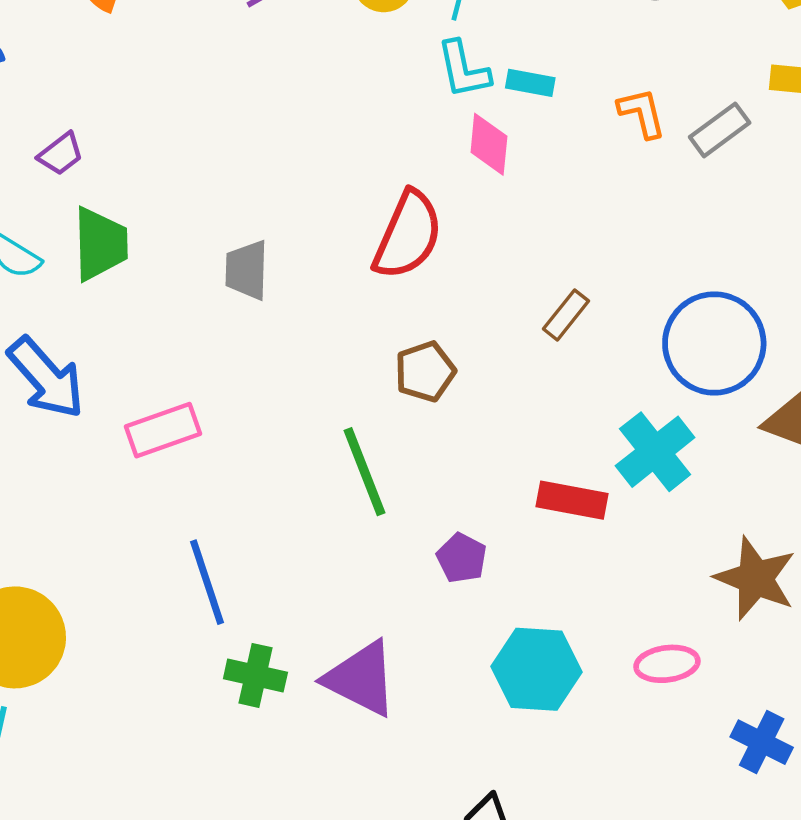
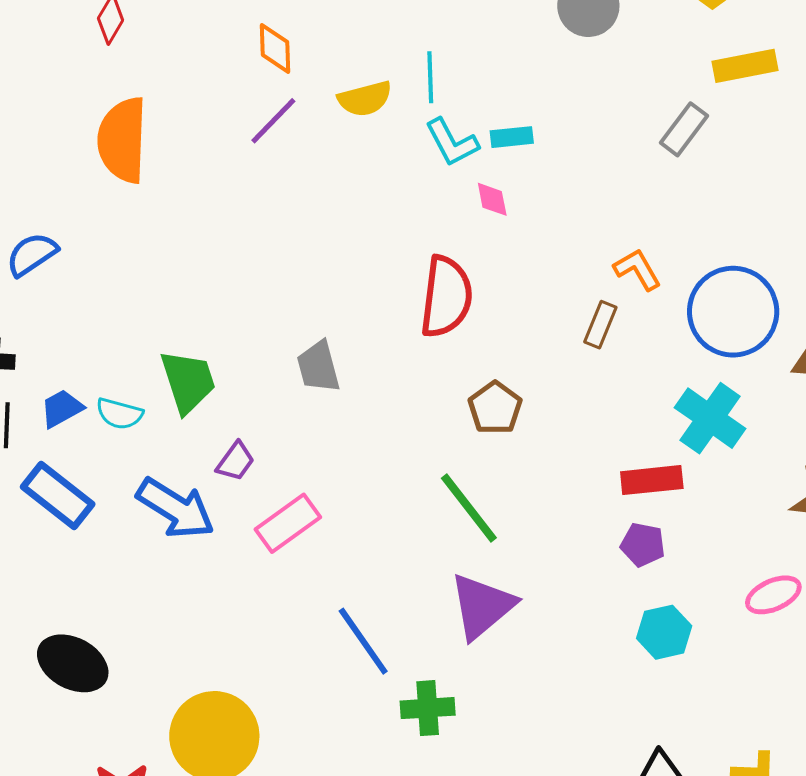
orange L-shape: (642, 113) -> (637, 269), moved
pink diamond: (489, 144) -> (492, 199), size x0.7
purple trapezoid: (61, 154) -> (235, 461), moved
purple pentagon: (462, 558) -> (643, 545), moved
cyan hexagon: (536, 669) -> (664, 632), size x0.7
purple triangle: (361, 679) -> (482, 606), moved, turned -50

